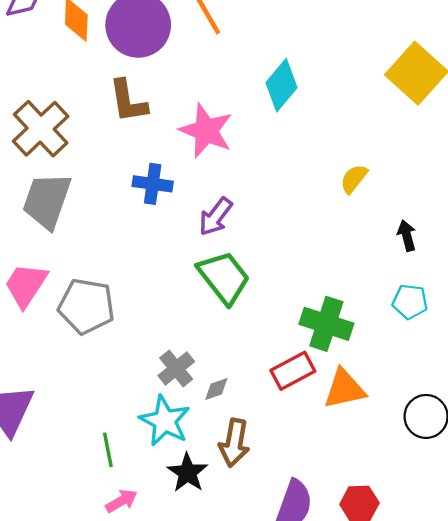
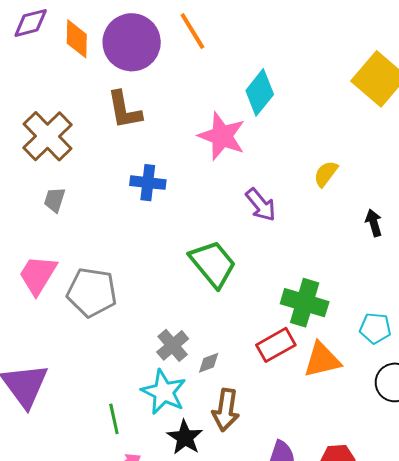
pink star: (206, 131) -> (222, 136), moved
gray trapezoid: (47, 201) -> (55, 200), size x0.5
purple arrow: (216, 217) -> (261, 205), moved, turned -75
cyan pentagon: (410, 302) -> (375, 328), moved

